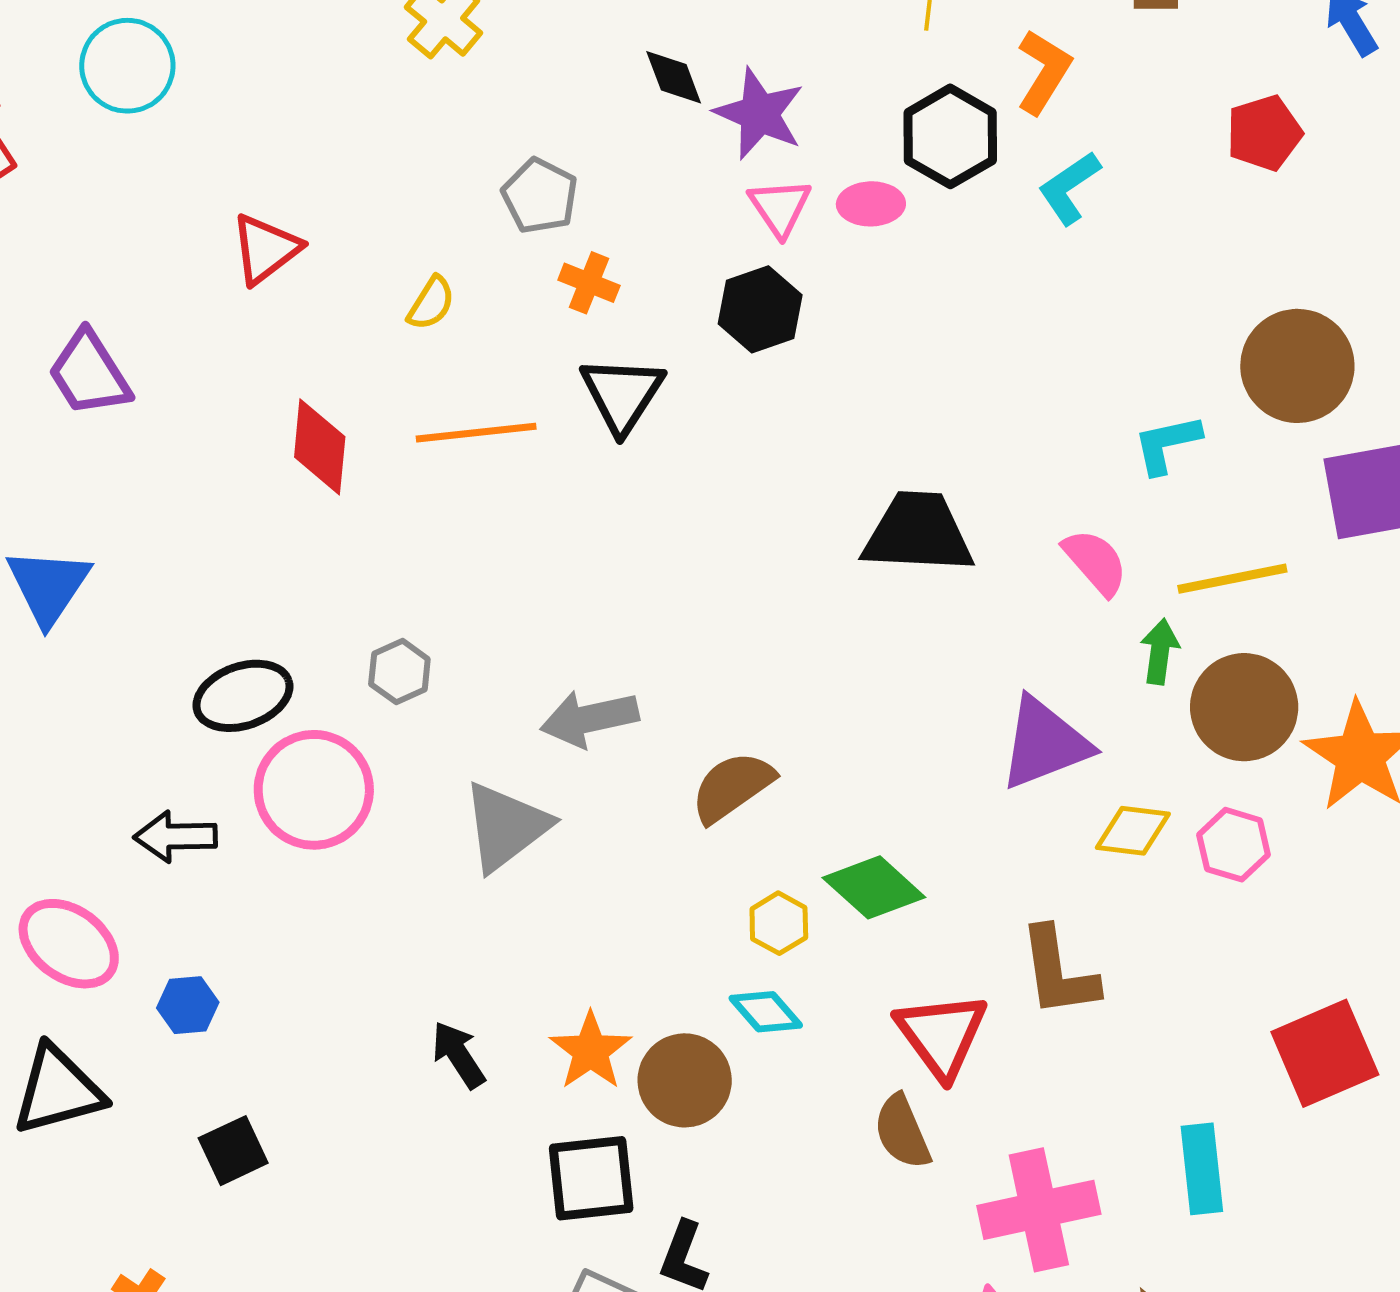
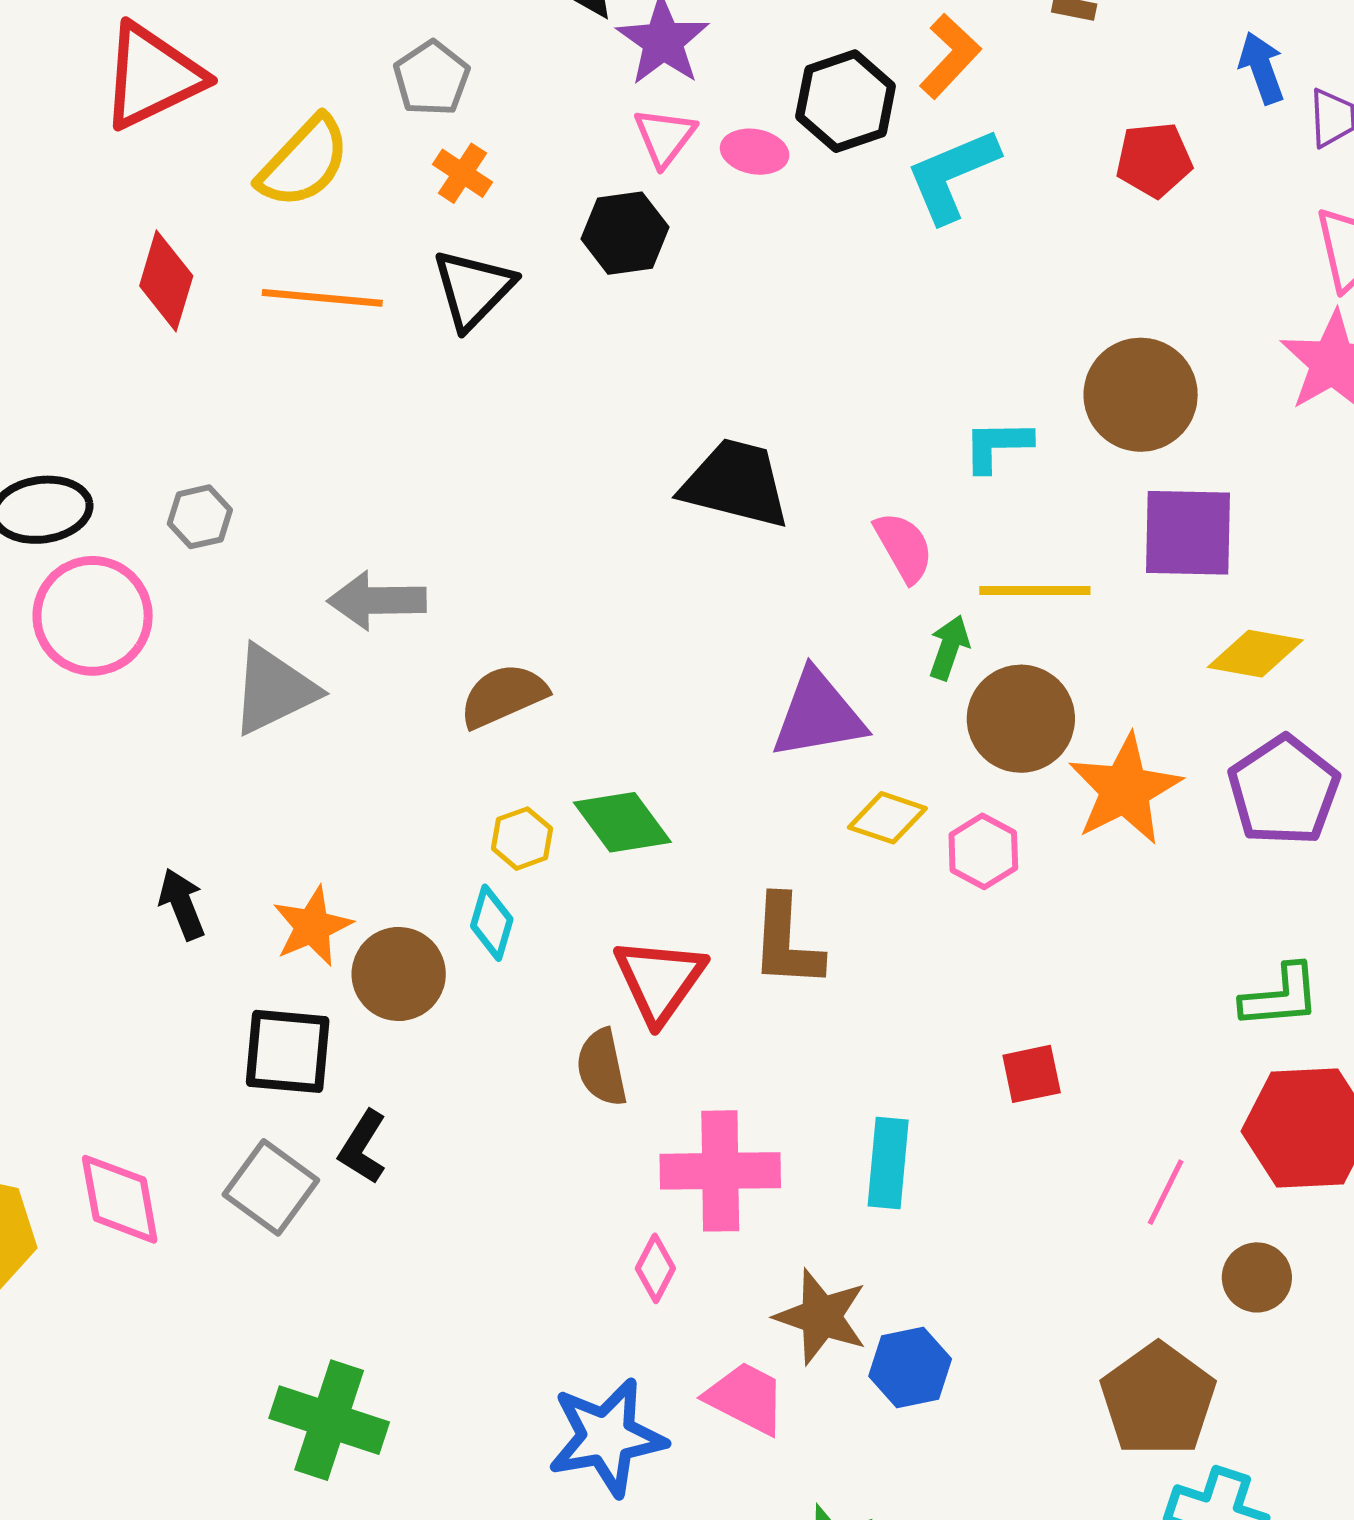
cyan L-shape: (1069, 188) -> (952, 175), size x1.4
red triangle: (266, 249) -> (152, 76), size x1.5
yellow semicircle: (431, 303) -> (304, 162), size x1.8
cyan diamond: (766, 1012) -> (492, 923), turned 46
red square: (1325, 1053) -> (1032, 1074), size x0.6

